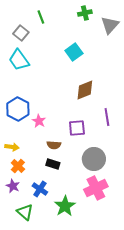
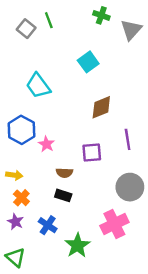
green cross: (85, 13) -> (101, 15), turned 32
gray square: (21, 33) -> (26, 29), moved
cyan trapezoid: (19, 60) -> (38, 86), moved
gray circle: (94, 159) -> (130, 187), moved
green triangle: (25, 212) -> (15, 257), moved

